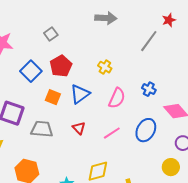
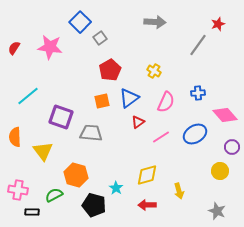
blue square: (31, 71) -> (80, 22), moved
blue cross: (149, 89) -> (198, 93), turned -32
orange square: (53, 97) -> (102, 101), turned -35
red triangle: (79, 128) -> (138, 122), moved, turned 40
blue ellipse: (146, 130) -> (195, 134), turned 30

